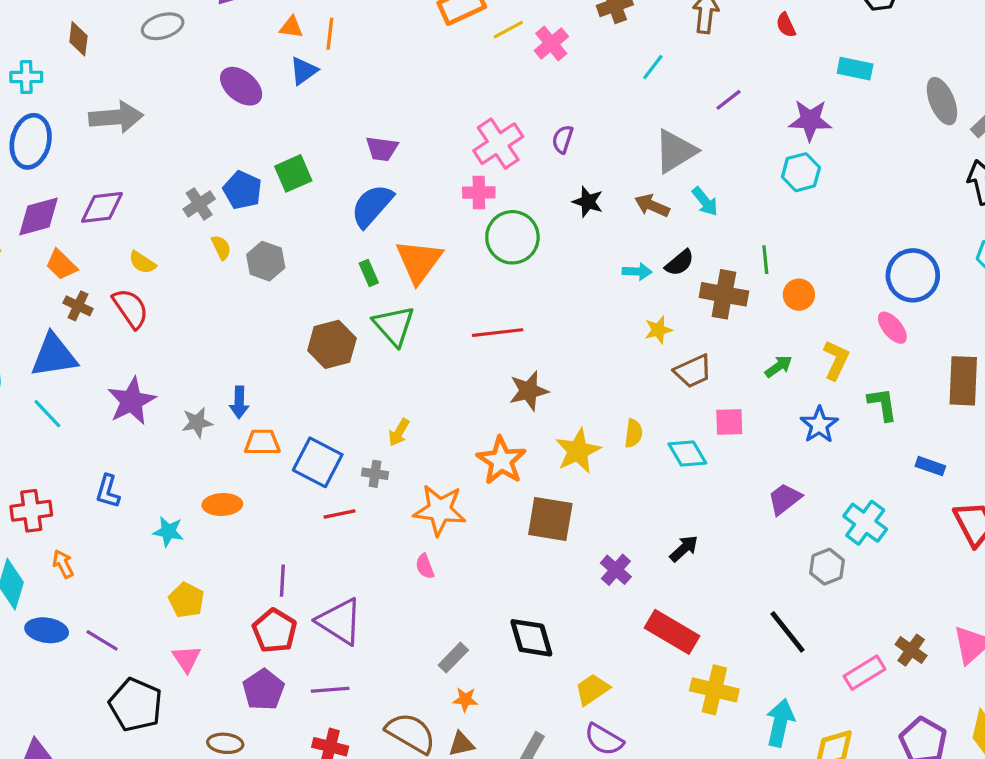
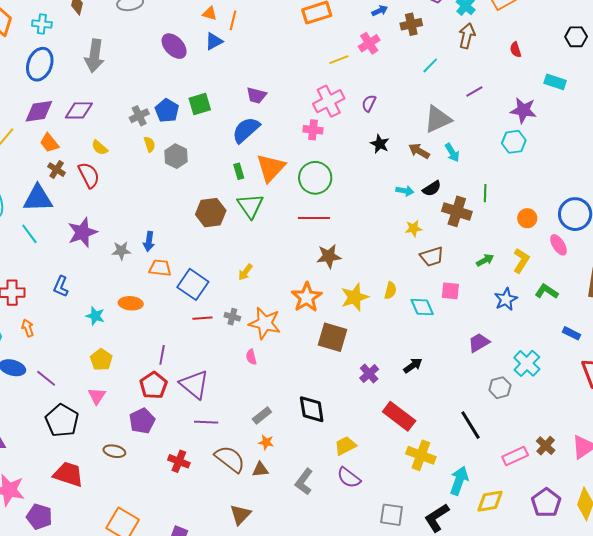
yellow line: (508, 30) -> (339, 60), moved
gray arrow: (116, 117) -> (94, 56), turned 96
green circle: (512, 237) -> (315, 178), moved
orange circle: (799, 295) -> (527, 218), moved
green L-shape: (883, 404) -> (547, 291), turned -55
gray cross: (375, 474) -> (232, 317), moved
purple line: (330, 690) -> (206, 422), moved

